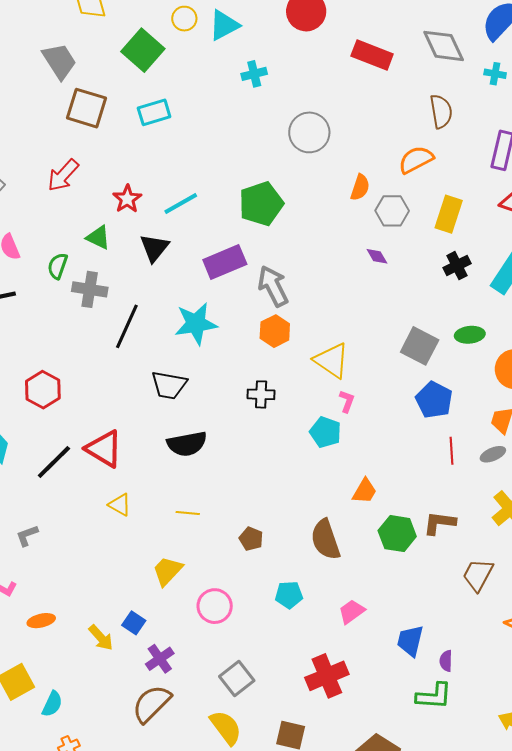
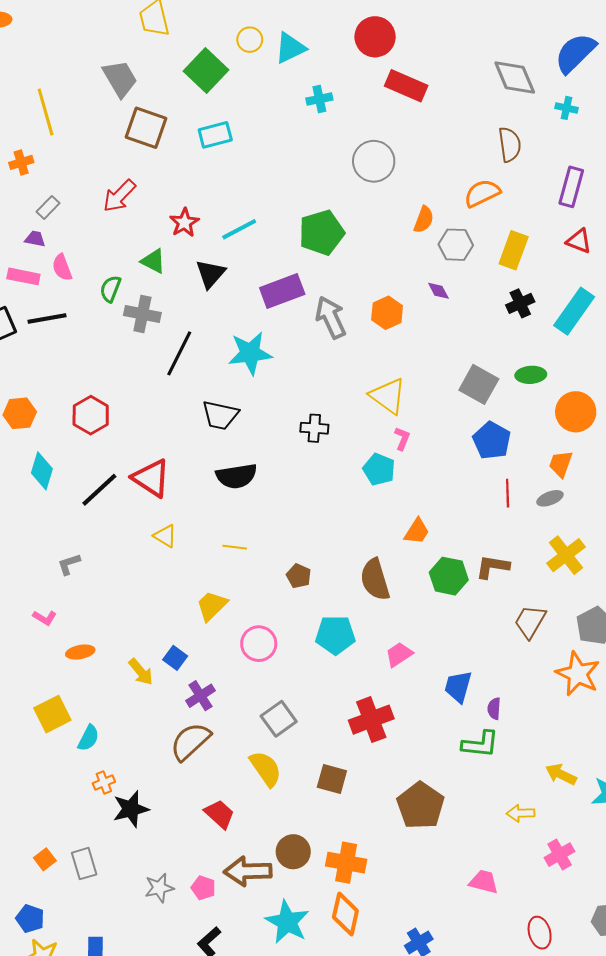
red rectangle: (372, 55) -> (406, 86), moved
orange hexagon: (275, 331) -> (387, 313), moved
cyan pentagon: (289, 595) -> (335, 635), size x1.4

